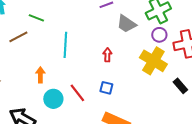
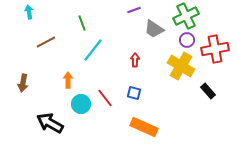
green line: (36, 18) -> (82, 23), moved, turned 49
cyan line: (65, 45) -> (93, 50), turned 35

